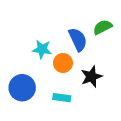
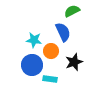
green semicircle: (103, 27) -> (72, 11), moved
blue circle: (22, 88) -> (32, 65), moved

